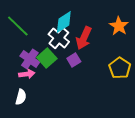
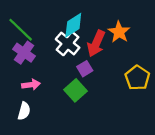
orange star: (119, 26) -> (119, 32), moved
green square: (47, 58) -> (76, 90), moved
purple cross: (30, 59) -> (24, 53), moved

